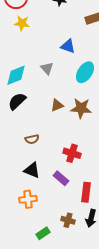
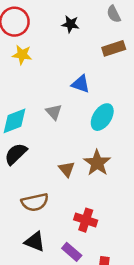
brown triangle: (57, 105) -> (67, 169), moved, turned -48
brown star: (81, 108) -> (97, 163), turned 30
brown semicircle: (32, 139) -> (35, 202), size x1.5

